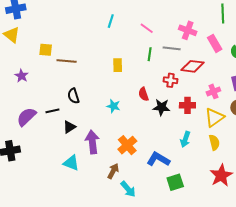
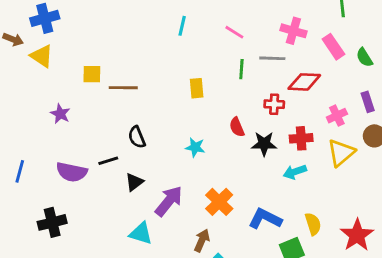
purple semicircle: (26, 117) -> (72, 172), turned -120
cyan arrow: (185, 139) -> (295, 172), moved, turned 56
purple arrow: (92, 142) -> (169, 201), turned 50
yellow semicircle: (214, 142) -> (313, 224), moved

